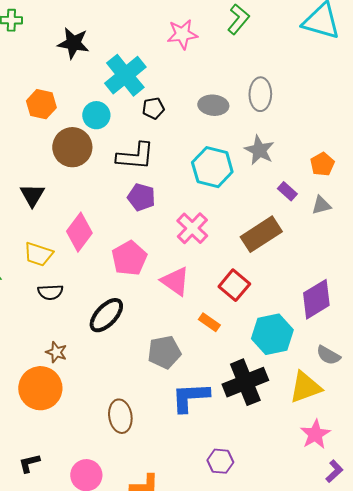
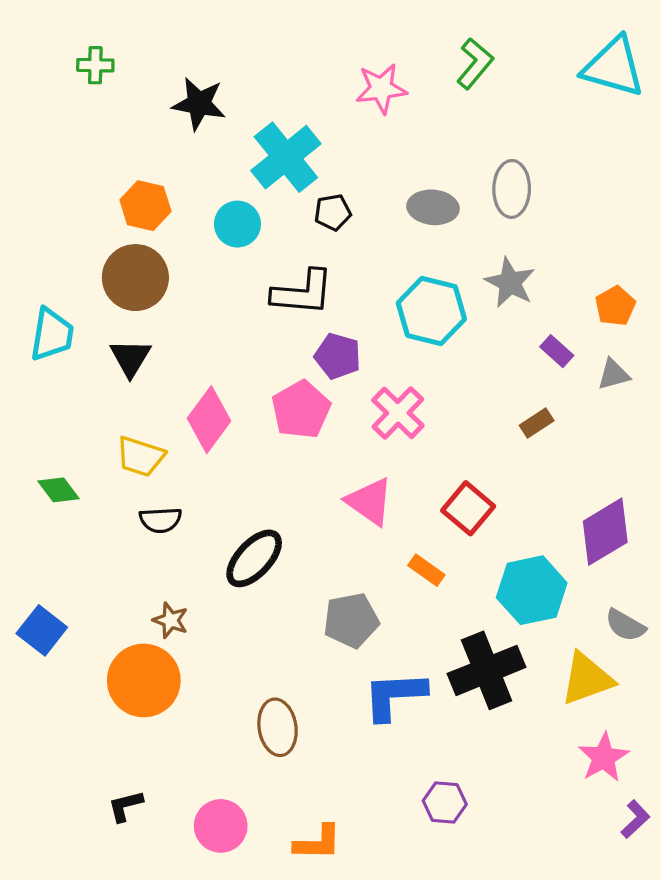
brown circle: (72, 147) -> (135, 278), moved
purple pentagon: (141, 197) -> (338, 356), moved
brown rectangle: (261, 234) -> (537, 423), moved, size x0.5
pink pentagon: (129, 258) -> (301, 410), moved

